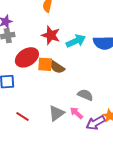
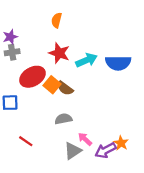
orange square: (45, 64) -> (52, 85), turned 35
gray semicircle: (85, 95) -> (63, 119), moved, turned -35
gray triangle: (56, 113) -> (73, 151), moved

